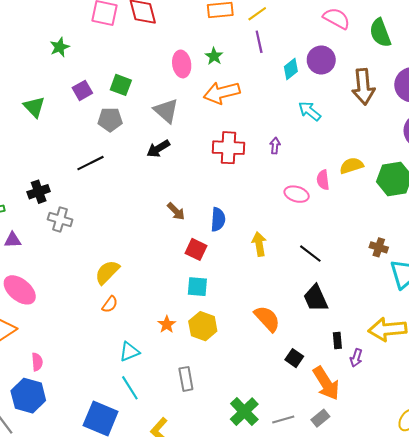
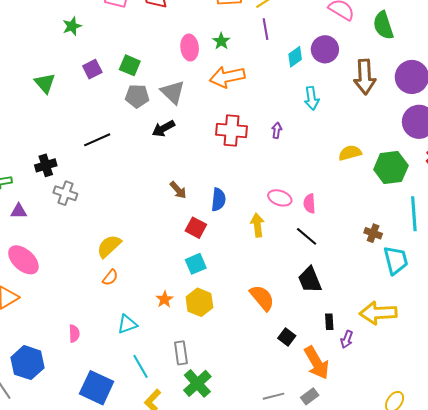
cyan arrow: (310, 111) -> (312, 98), turned -140
gray pentagon: (110, 120) -> (137, 96), moved
pink semicircle: (323, 180) -> (309, 204), moved
pink ellipse: (297, 194) -> (280, 198), moved
cyan square: (197, 287) -> (196, 264), turned -30
pink semicircle: (37, 362) -> (74, 334), moved
cyan line: (130, 388) -> (141, 366), moved
green cross: (244, 412) -> (197, 383), moved

